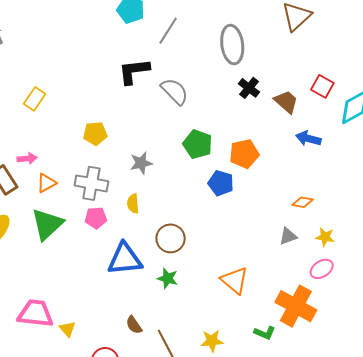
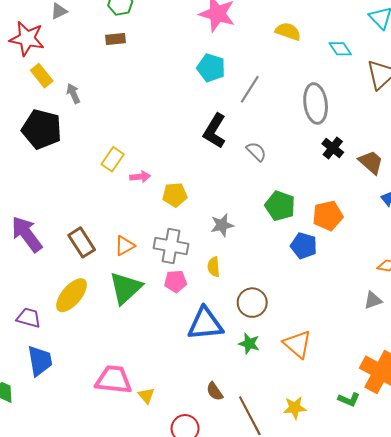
black L-shape: (134, 71) -> (215, 131), turned -52
gray semicircle: (175, 91) -> (256, 152), size x0.7
pink arrow: (27, 158) -> (140, 177), moved
orange triangle: (235, 280) -> (297, 344), moved

